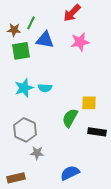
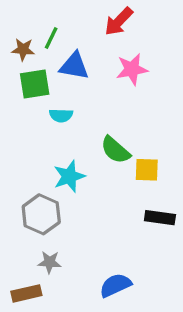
cyan star: (24, 88) -> (69, 176), moved
cyan semicircle: (45, 88) -> (61, 115), moved
green semicircle: (70, 118) -> (115, 150), moved, turned -78
gray star: (37, 153) -> (49, 262), moved

